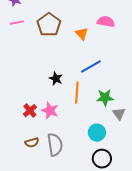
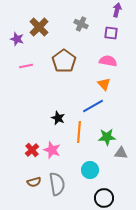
pink line: (17, 23) -> (26, 66), moved
brown pentagon: (49, 25) -> (64, 61), moved
orange triangle: (82, 34) -> (104, 84), moved
gray triangle: (119, 114) -> (121, 153), turned -48
cyan circle: (97, 133) -> (90, 170), moved

